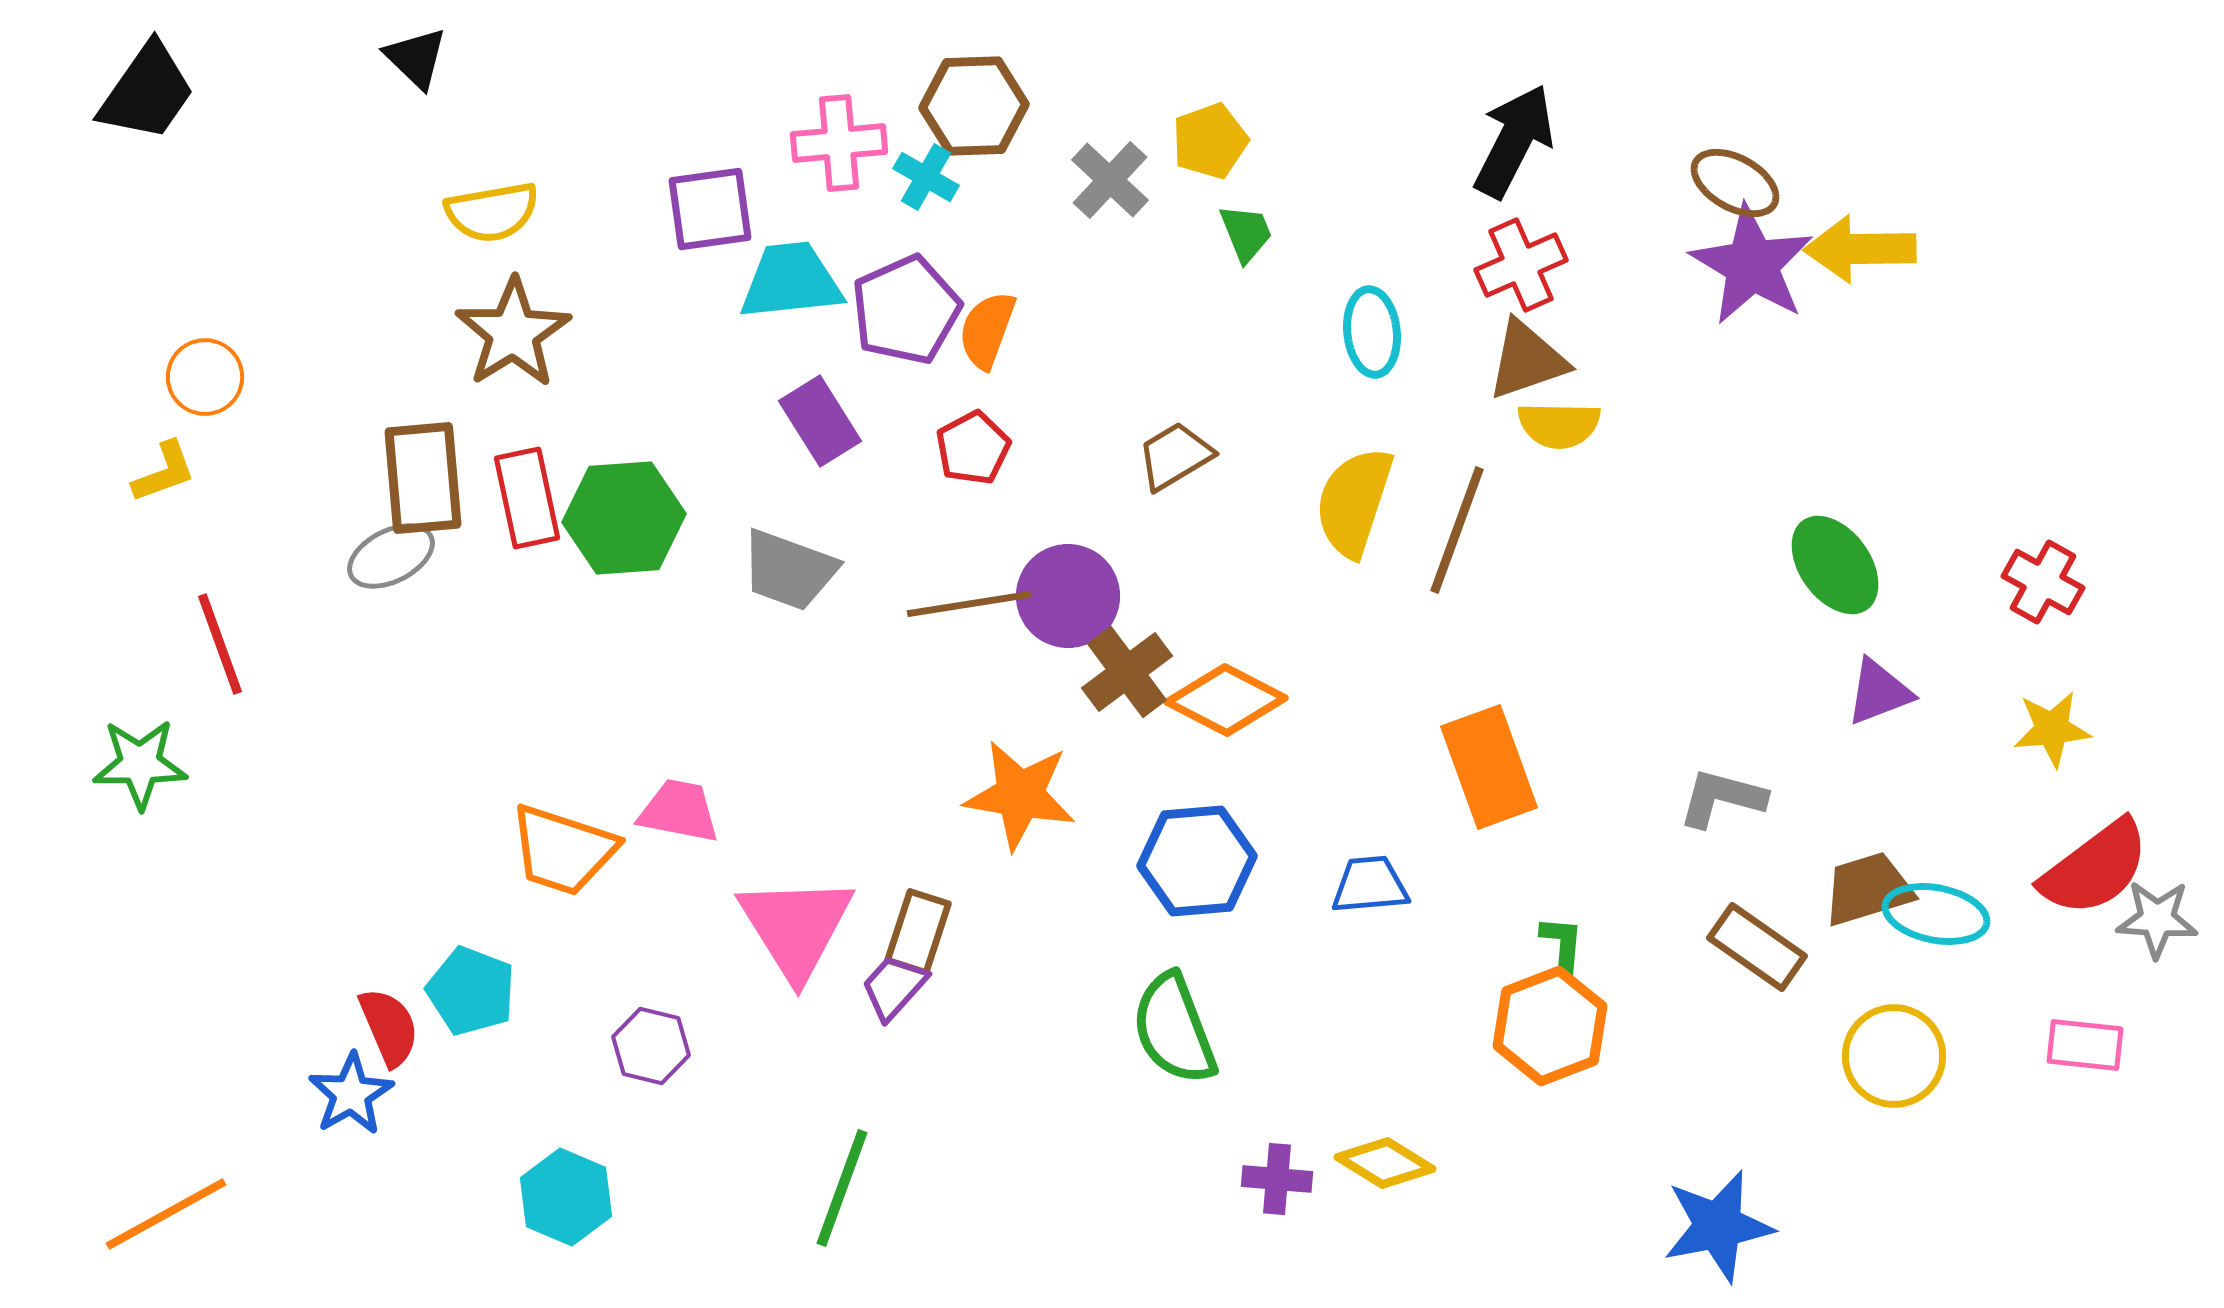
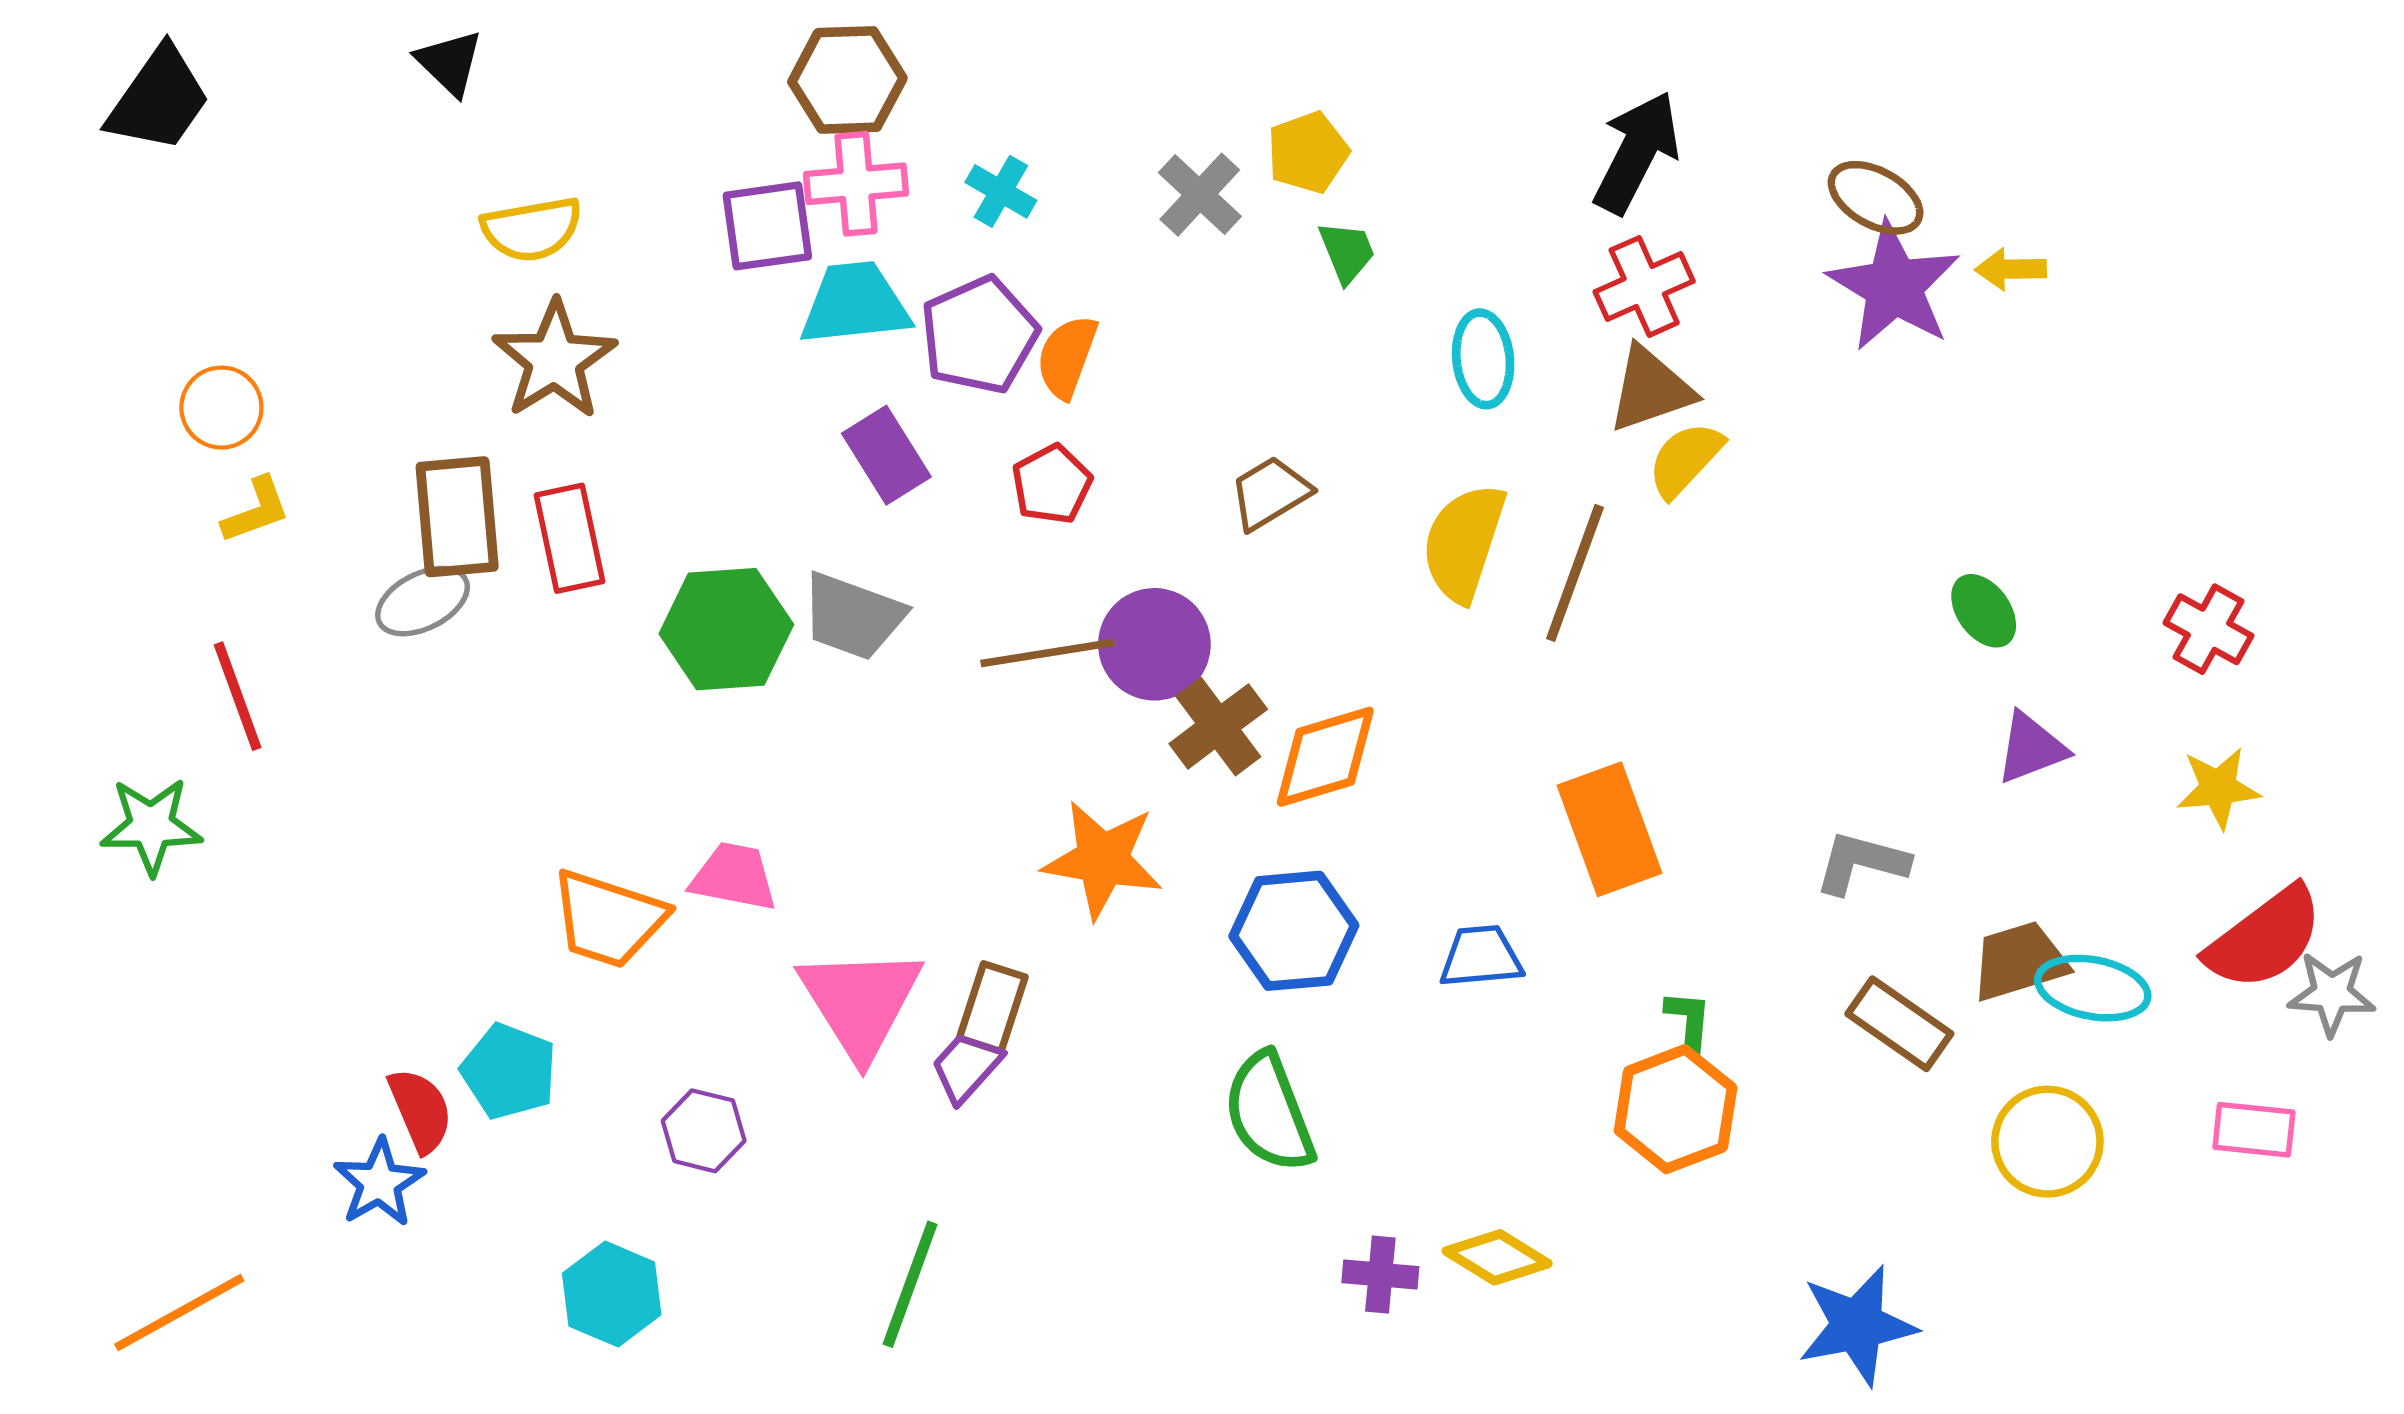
brown hexagon: (974, 106) -> (847, 80), moved
pink cross: (839, 143) -> (856, 184), moved
yellow arrow: (1860, 249) -> (2011, 269), size x0.6
yellow semicircle: (1559, 425) -> (1685, 459), turned 132
yellow L-shape: (164, 472) -> (256, 510), moved
green hexagon: (624, 518) -> (726, 629), moved
green ellipse: (1835, 565) -> (1984, 611), size x0.7
orange diamond: (1226, 700) -> (1325, 757), turned -44

